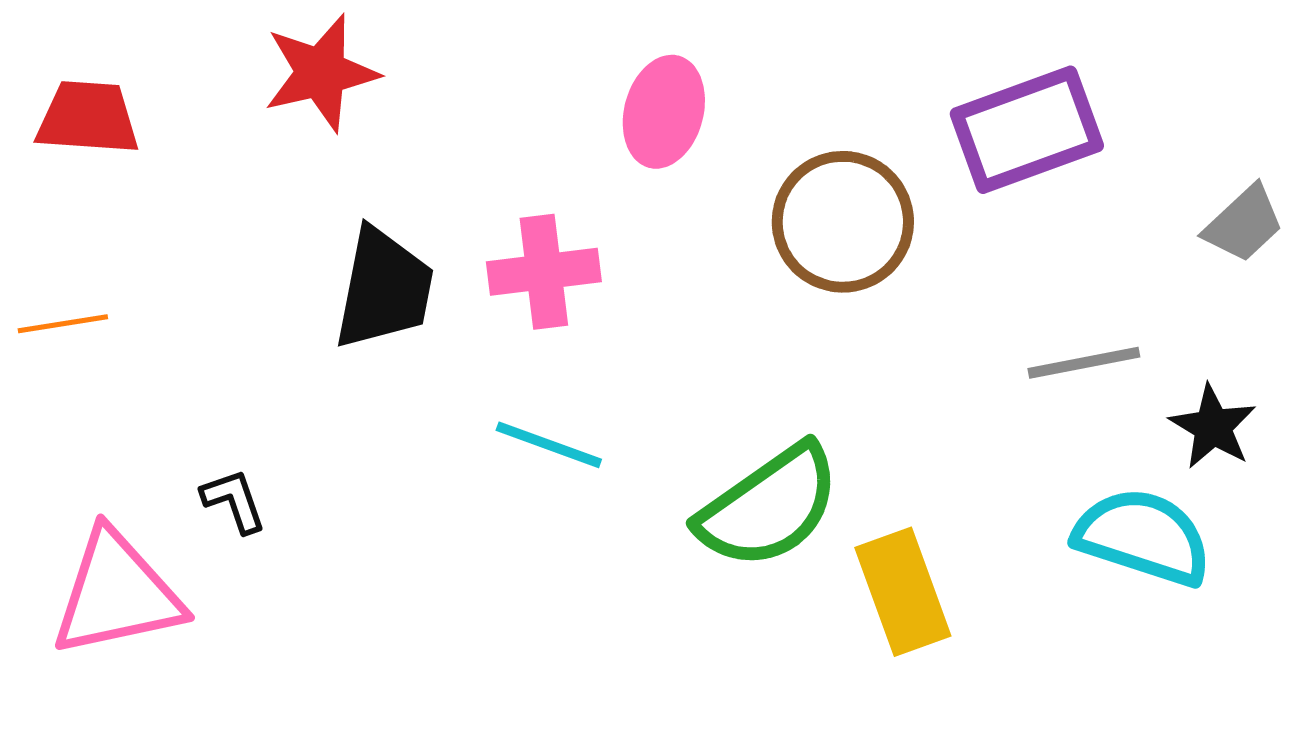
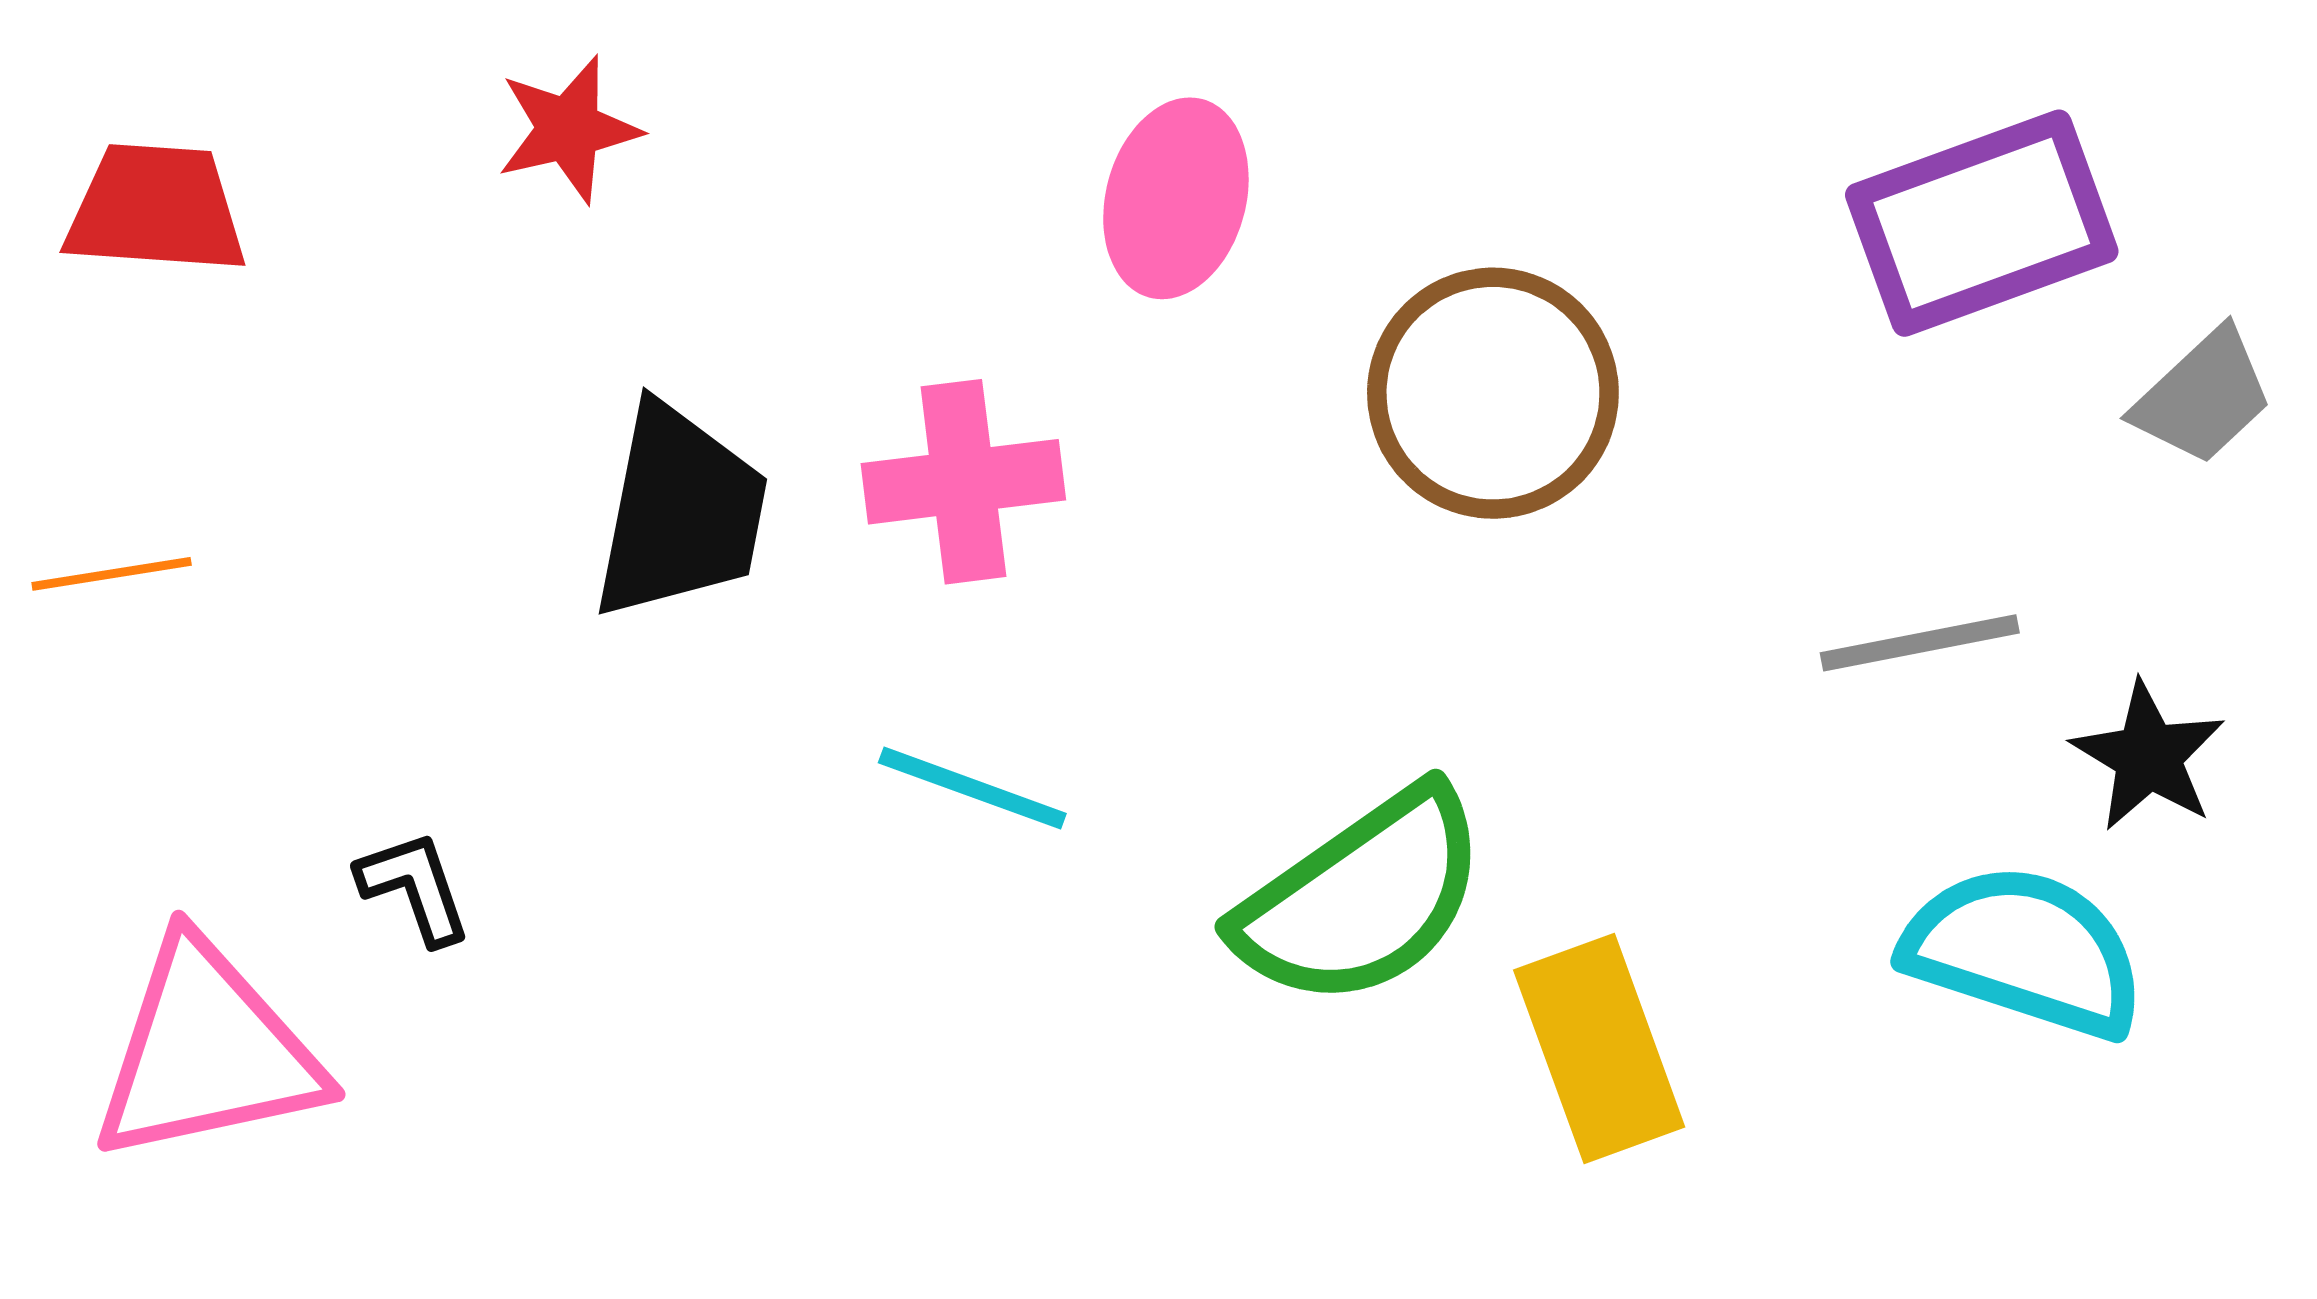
red star: (321, 73) -> (568, 129), size x0.7
purple rectangle: (1027, 130) -> (1982, 223), moved

